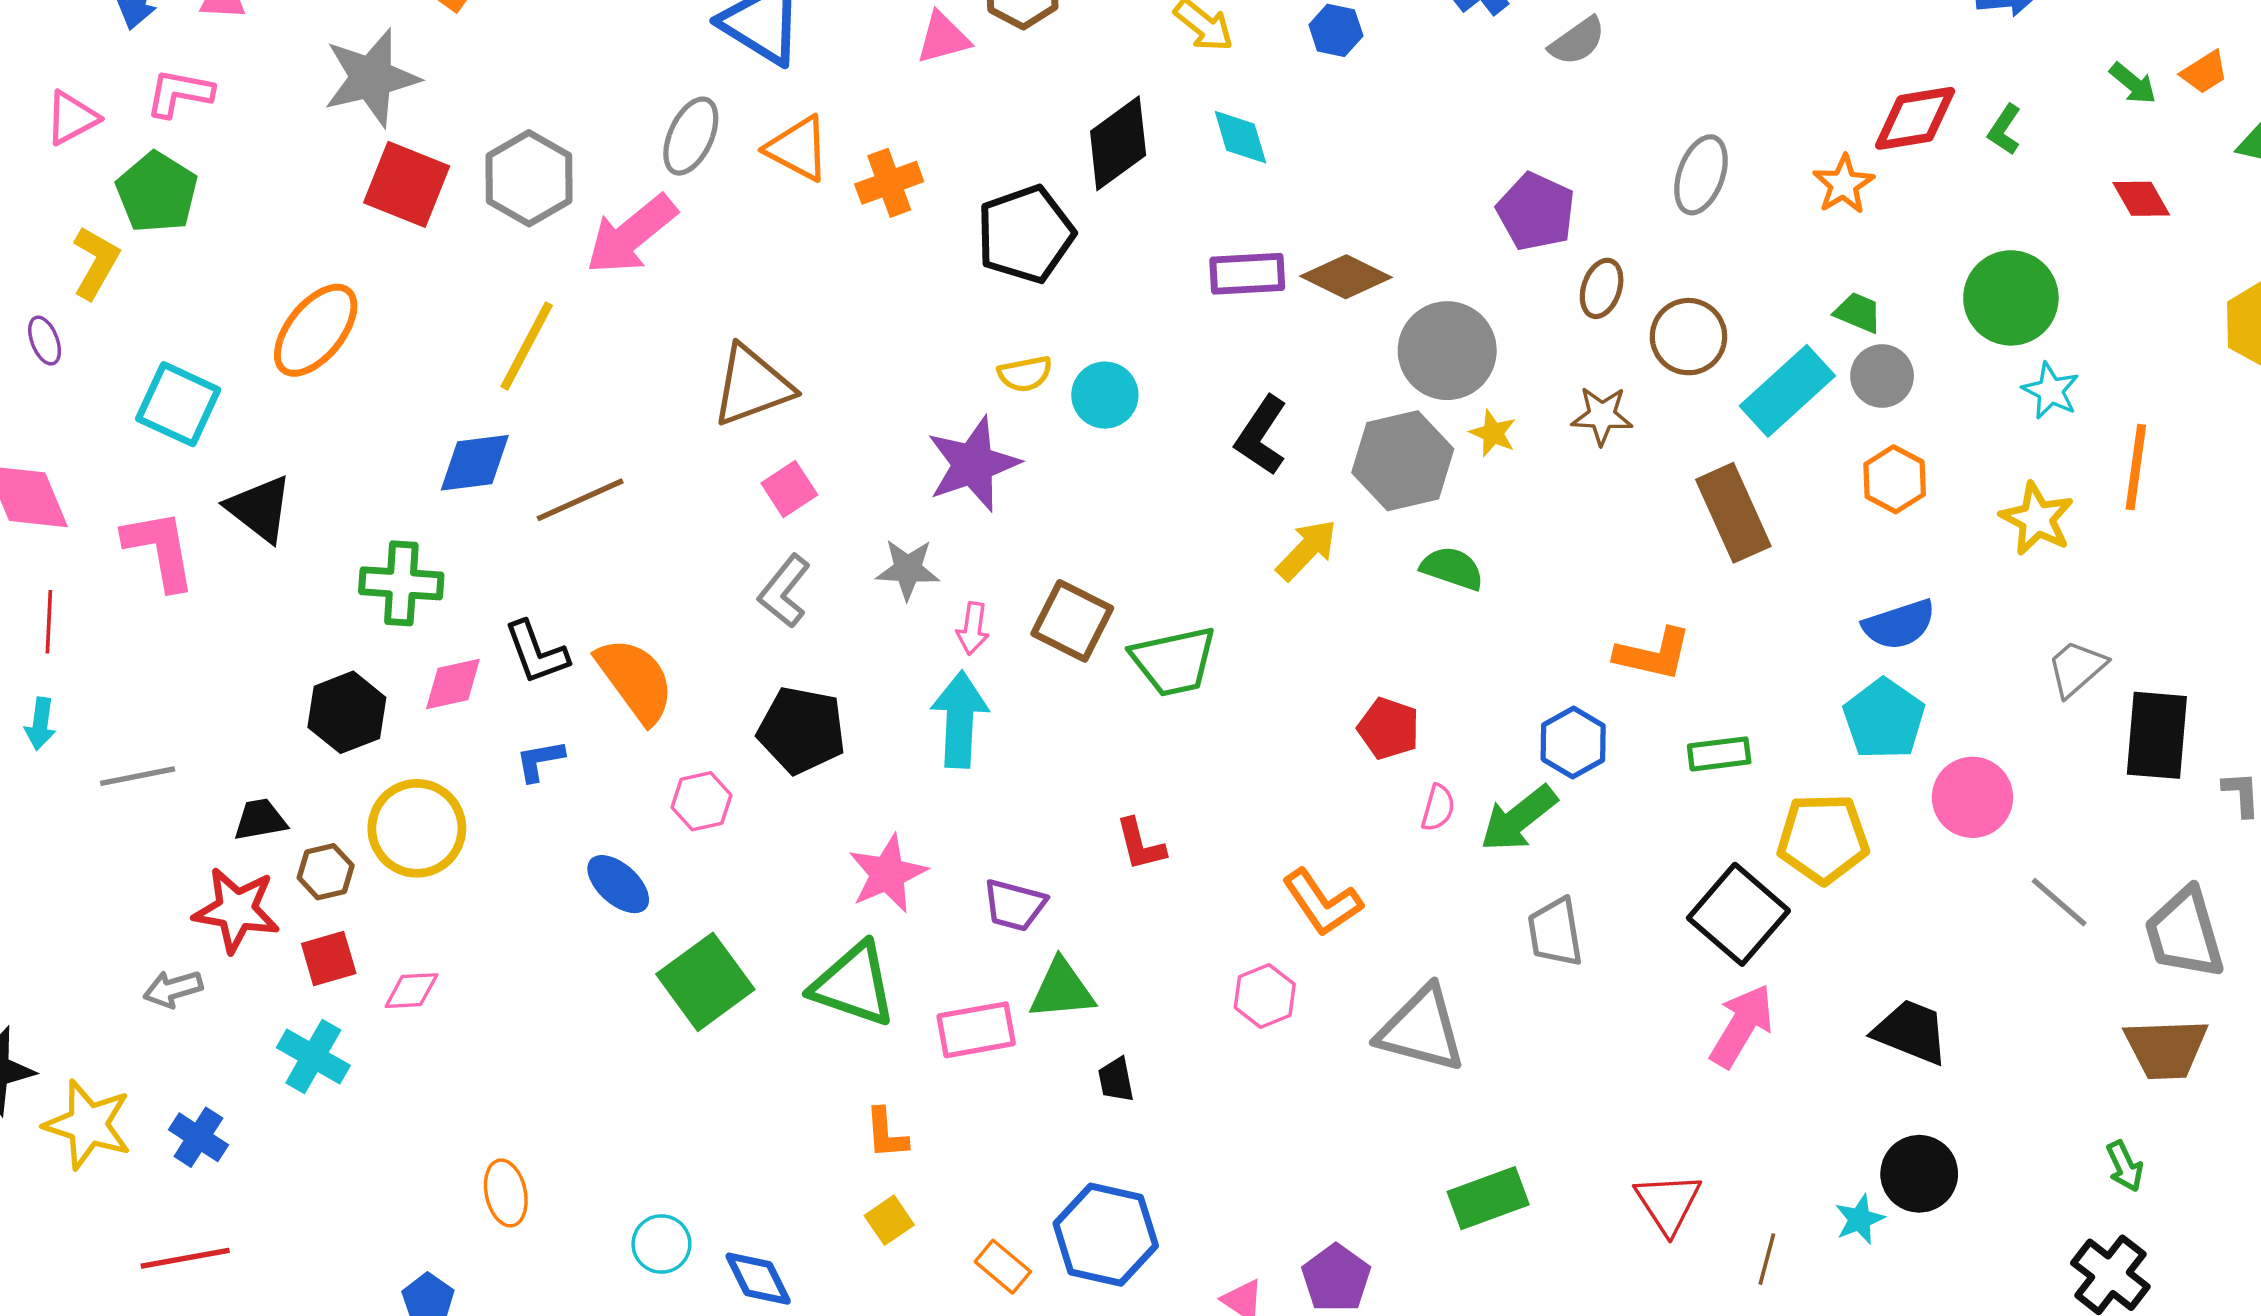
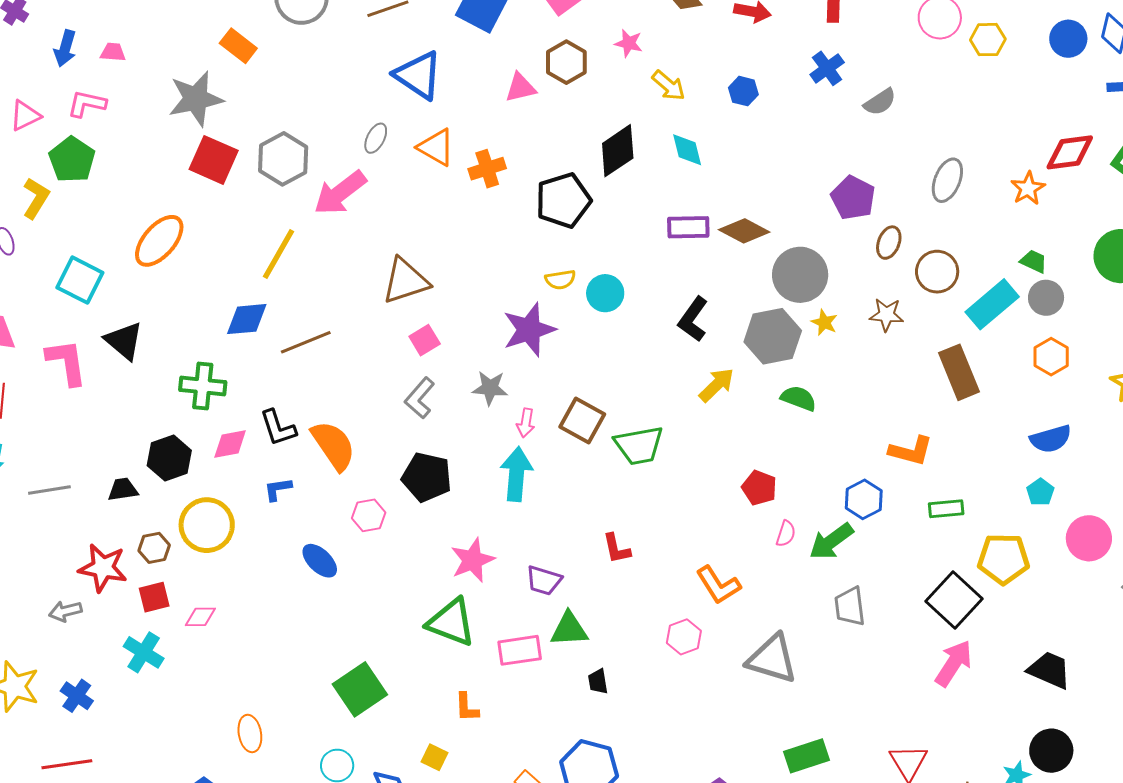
gray ellipse: (691, 136) -> (376, 138), size x0.7
cyan pentagon: (1884, 719) -> (1040, 492), size x0.6
black trapezoid: (260, 820) -> (123, 489), moved
green square: (705, 982) -> (360, 689), moved
yellow square: (889, 1220) -> (434, 757), moved, turned -32

